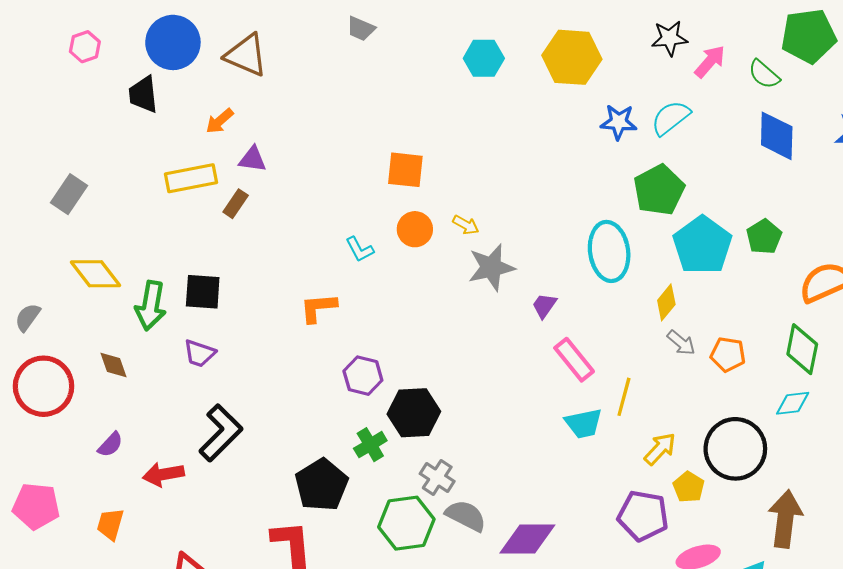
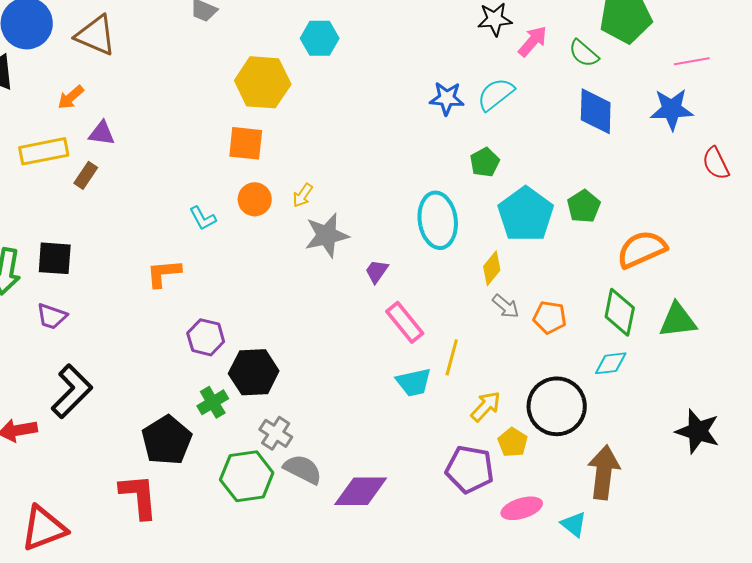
yellow hexagon: (572, 57) -> (263, 82), moved
green pentagon: (659, 190) -> (485, 162), size x0.6
yellow arrow: (466, 225) -> (303, 195), turned 95

